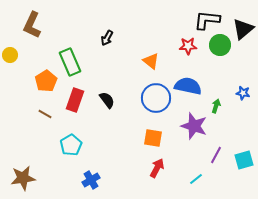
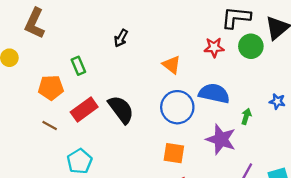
green rectangle: (70, 62) -> (78, 66), size x0.6
orange pentagon: (46, 81) -> (51, 88), turned 30
red rectangle: (75, 100) -> (84, 109), turned 35
black semicircle: (107, 100) -> (121, 109), size x1.5

